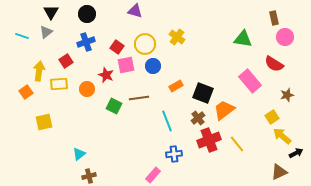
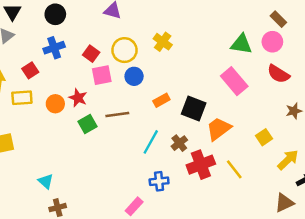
brown rectangle: (274, 18) -> (278, 19), turned -32
pink circle: (285, 37) -> (272, 42), moved
red star: (106, 75) -> (78, 98), moved
pink rectangle: (250, 81) -> (234, 81), moved
green square: (114, 106) -> (88, 124), turned 35
yellow square: (272, 117) -> (264, 137), moved
brown cross: (198, 118) -> (179, 143), moved
cyan line: (167, 121) -> (151, 142), turned 50
yellow arrow: (282, 136) -> (288, 160), turned 96
cyan triangle: (79, 154) -> (46, 181), turned -40

